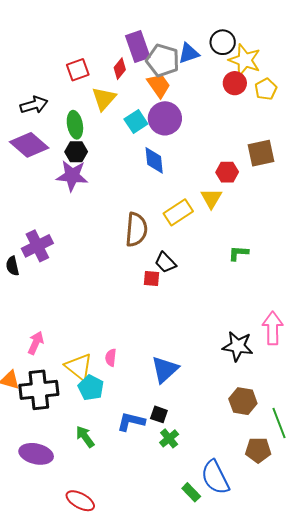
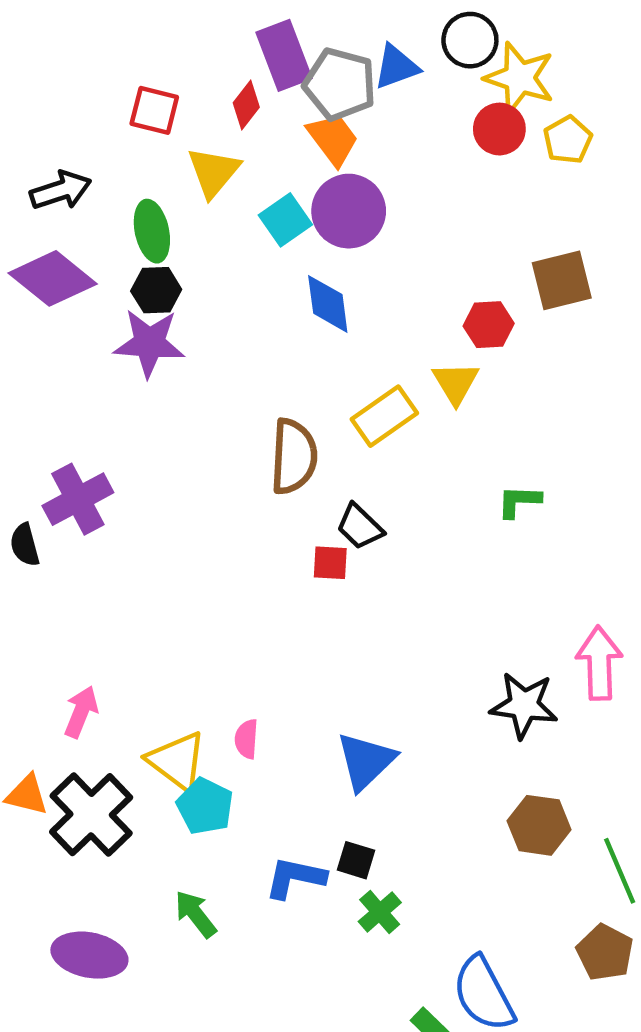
red square: (78, 70) -> (154, 110), turned 35
black cross: (39, 390) -> (91, 815), turned -36
brown pentagon: (258, 450) -> (605, 952), moved, turned 30

